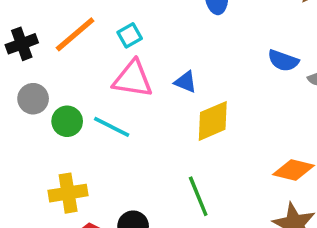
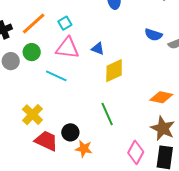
green circle: (67, 121) -> (32, 52), moved
yellow cross: (68, 193) -> (32, 115), turned -35

